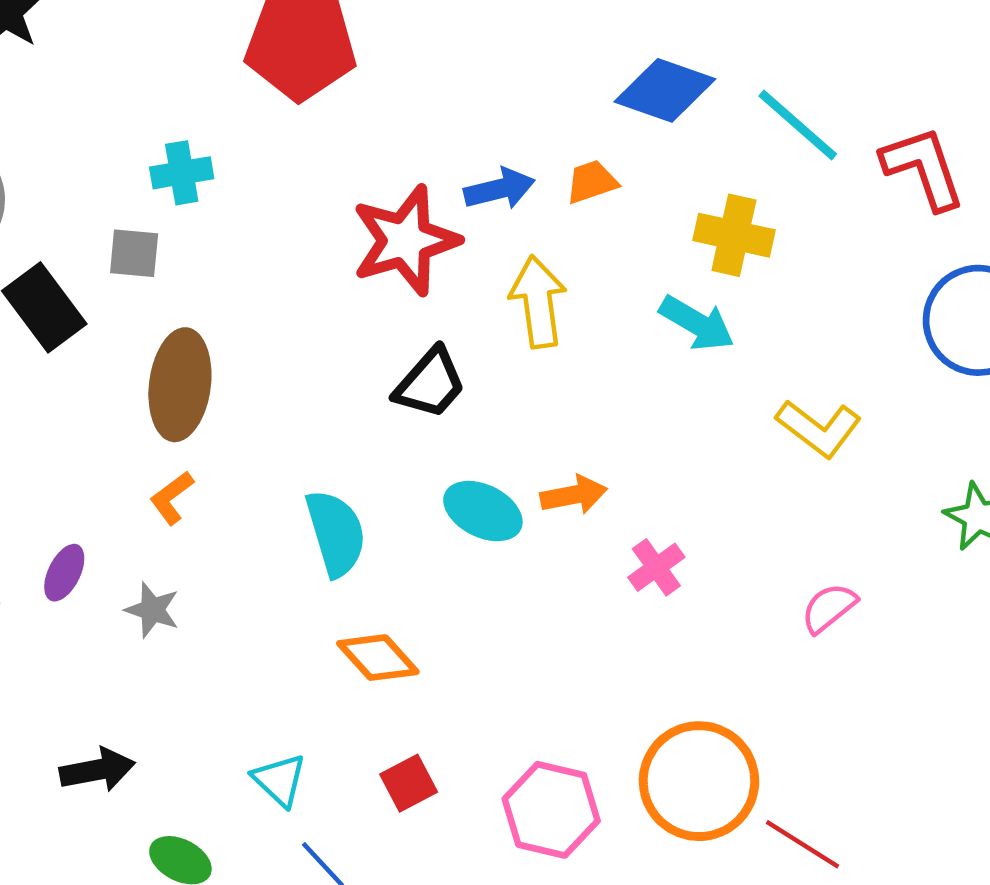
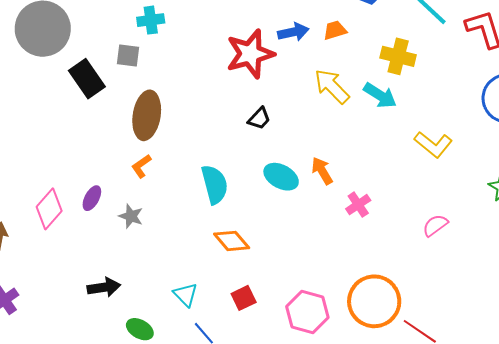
yellow arrow: (538, 302) -> (332, 86), moved, turned -39
black trapezoid: (430, 383) -> (259, 118), size x0.7
orange arrow: (574, 495) -> (322, 171), turned -112

